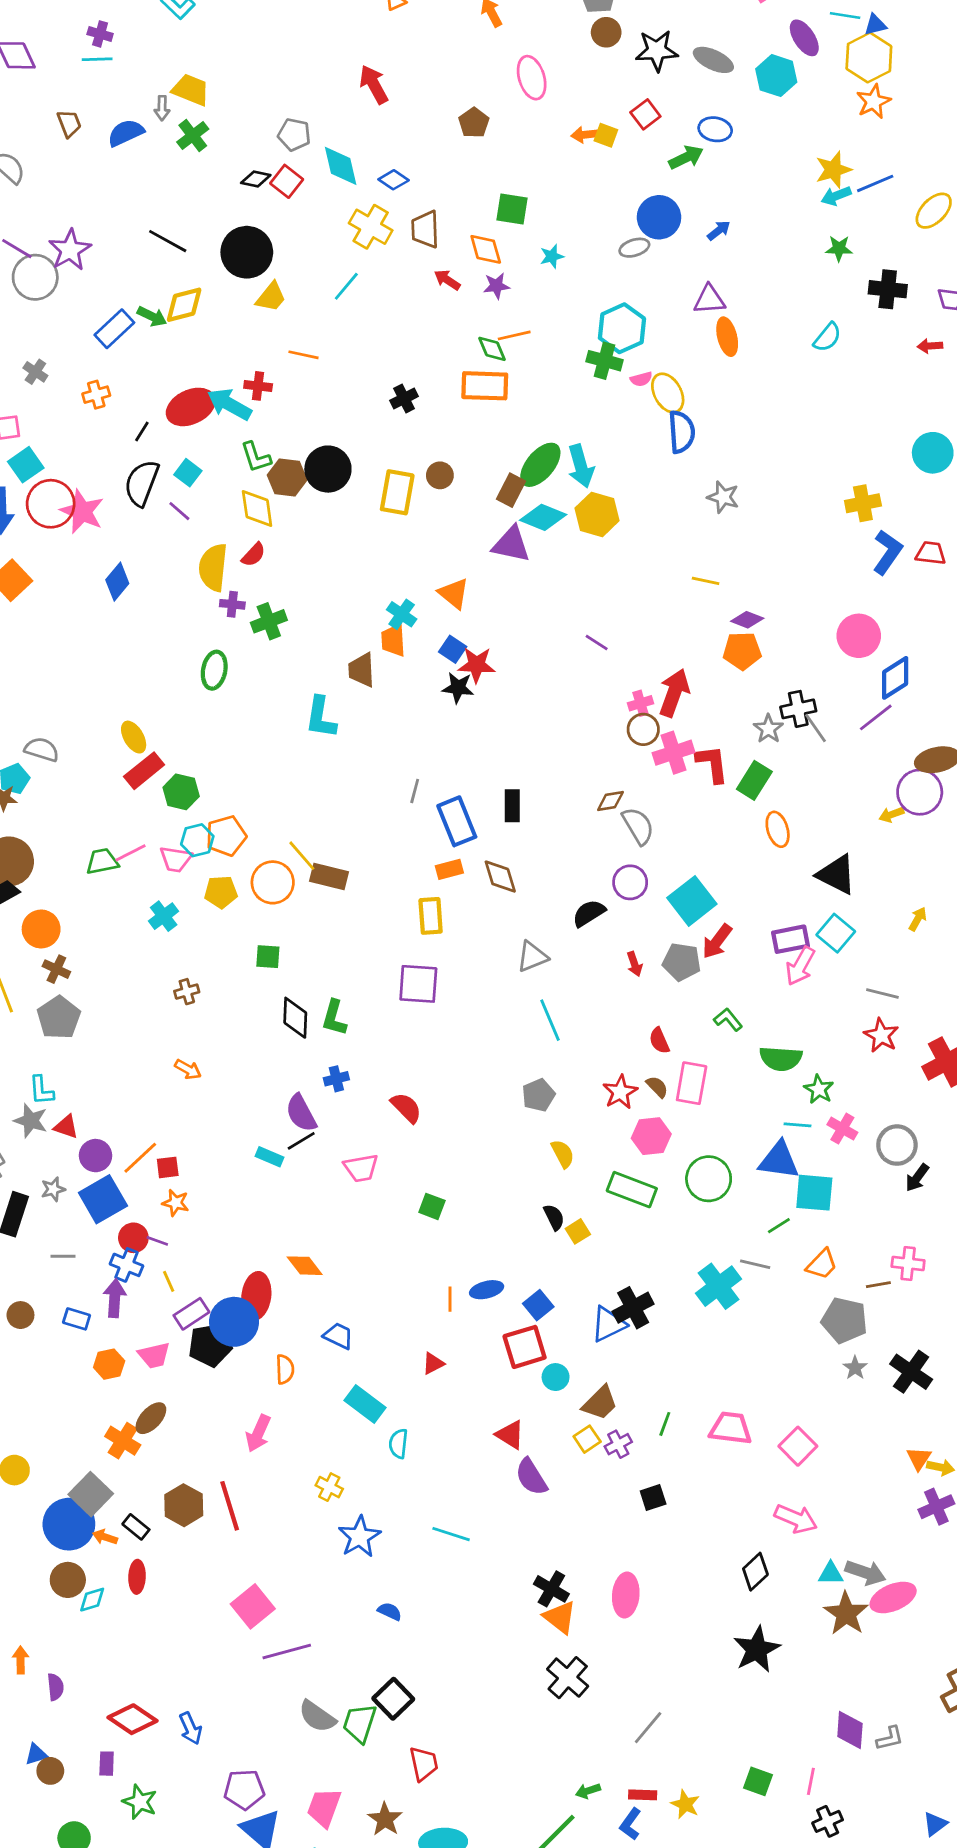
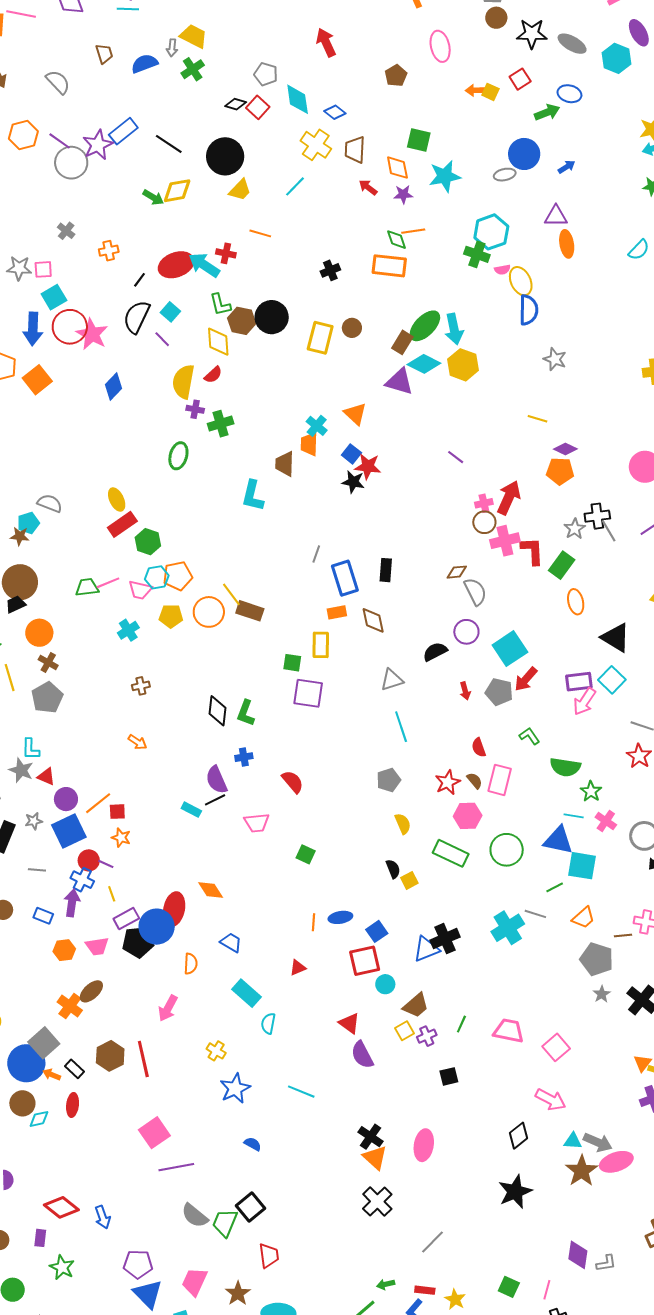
cyan star: (552, 256) -> (445, 176), size x1.8
blue rectangle: (114, 329) -> (123, 131), moved
green square: (268, 957) -> (292, 663), moved

